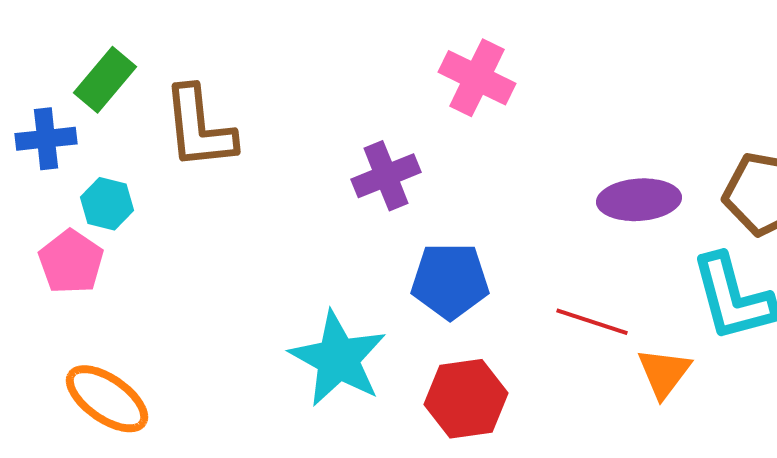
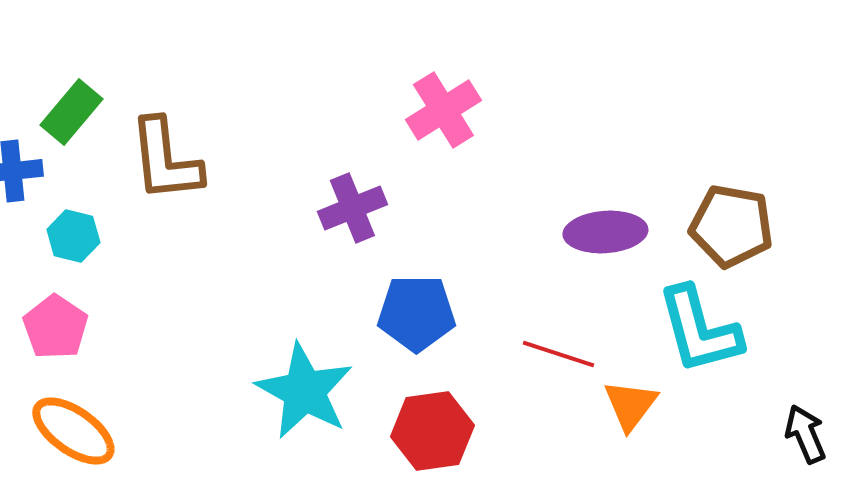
pink cross: (477, 78) -> (443, 110), turned 32
pink pentagon: (71, 262) -> (55, 327), moved

